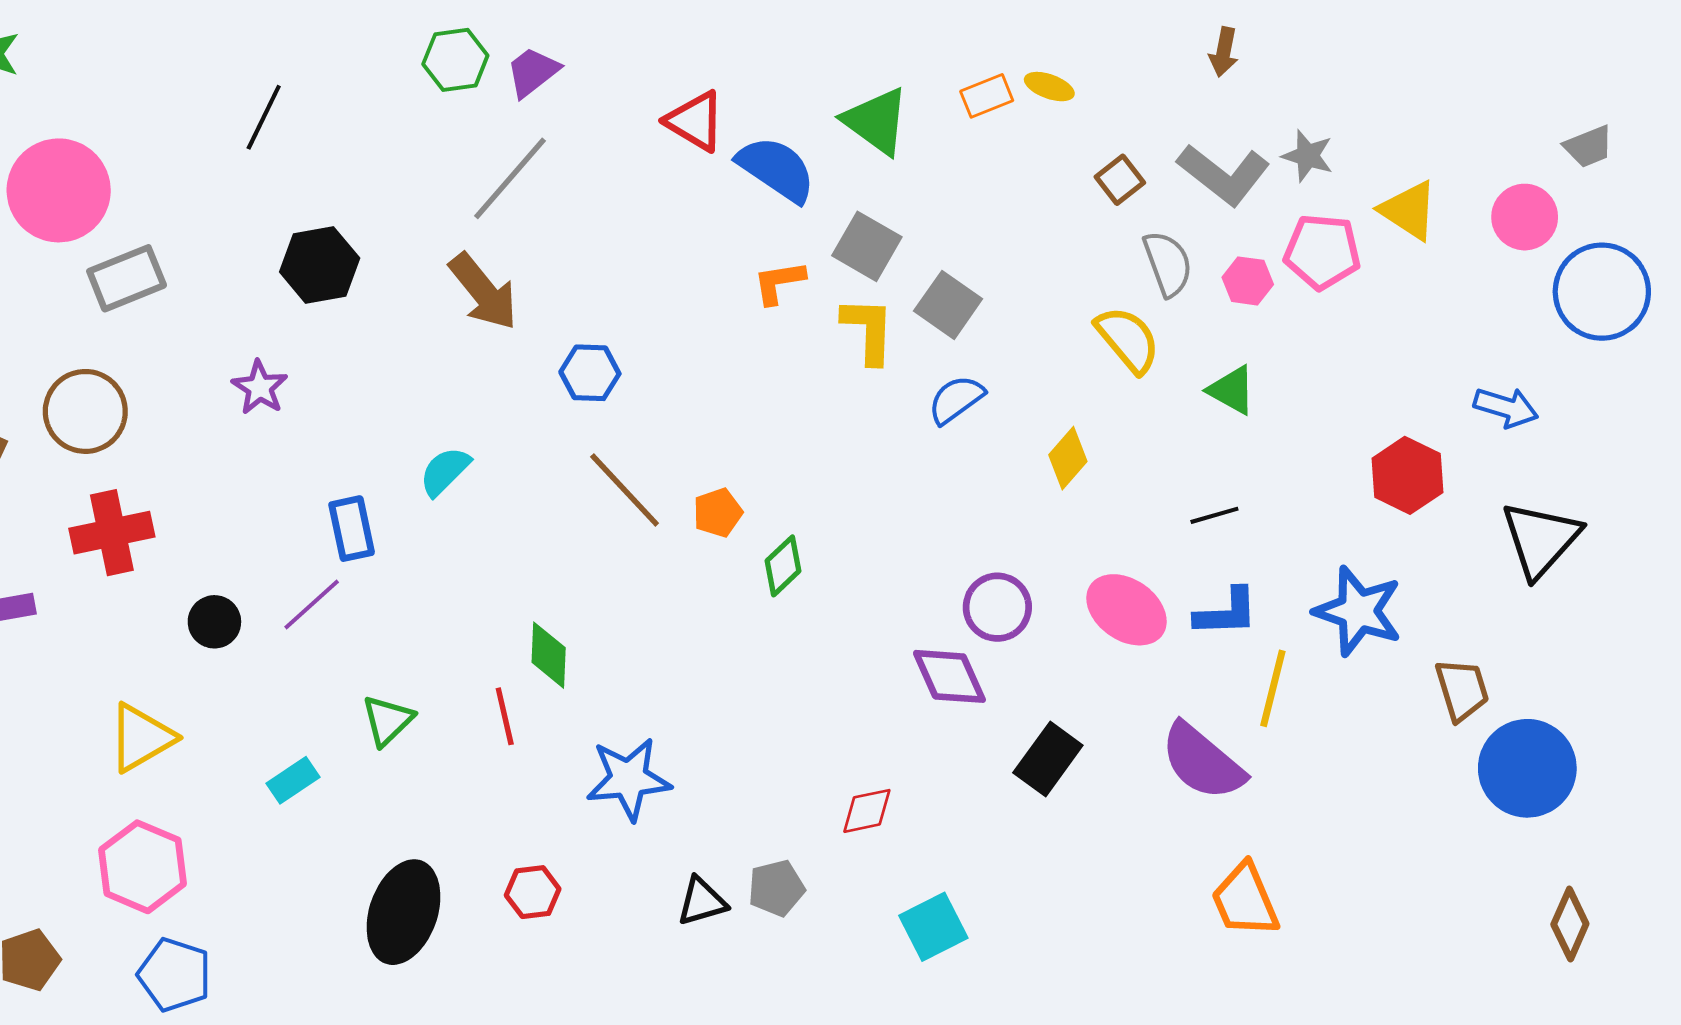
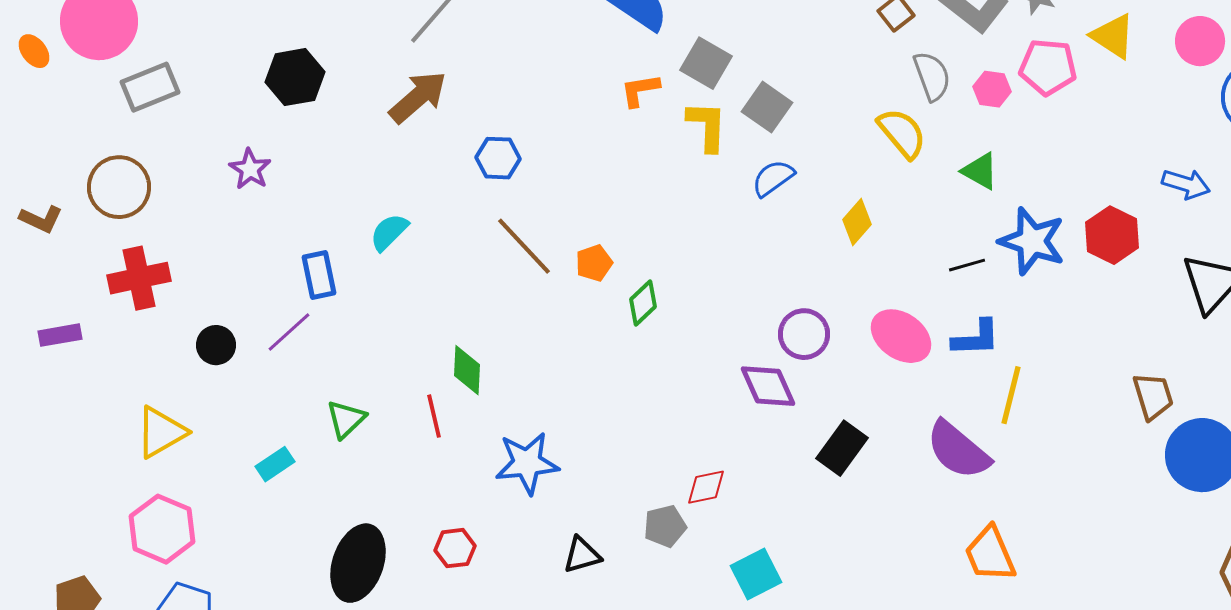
brown arrow: (483, 292) -> (418, 97), turned -92
blue star: (1358, 611) -> (1032, 241), moved
gray pentagon: (776, 888) -> (665, 526), moved

